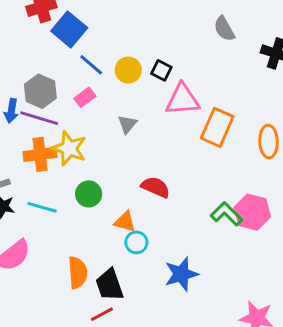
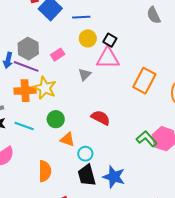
blue line: (91, 65) -> (81, 17), moved, turned -48
pink triangle: (182, 100) -> (108, 58), moved
orange triangle: (125, 222) -> (67, 139), moved
blue star: (181, 274) -> (114, 177), turned 30
black trapezoid: (109, 285) -> (87, 175), moved

